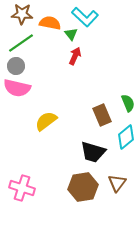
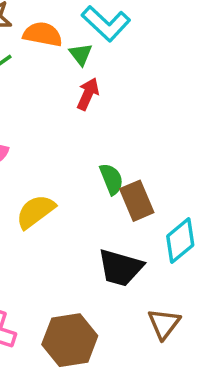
green semicircle: (128, 103) -> (111, 179), moved
brown hexagon: (83, 187) -> (70, 340), moved

